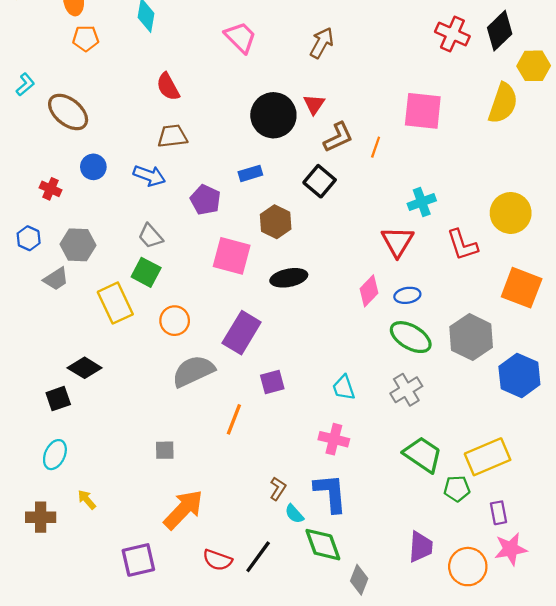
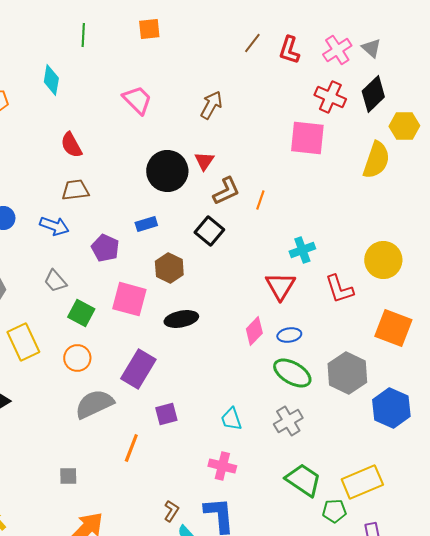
pink square: (423, 111) -> (307, 138), moved
green square: (146, 272) -> (81, 313), moved

